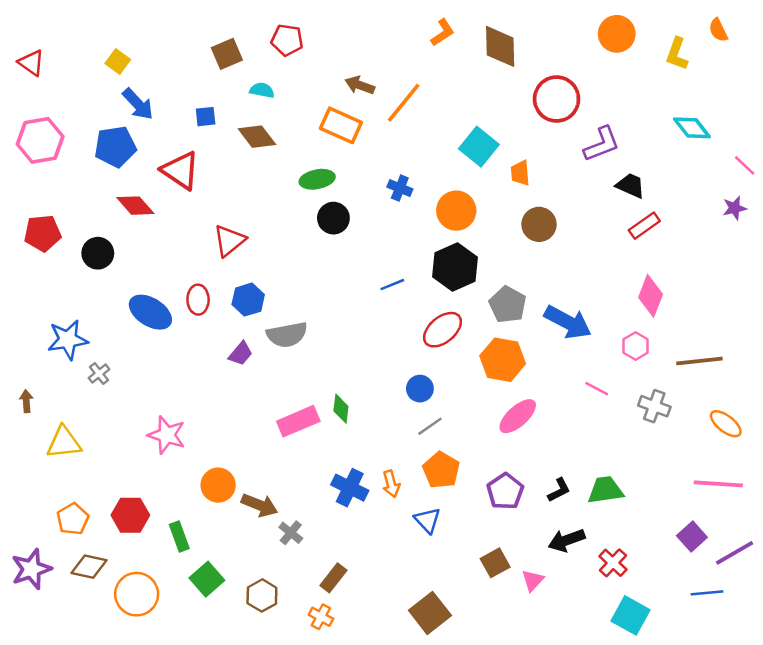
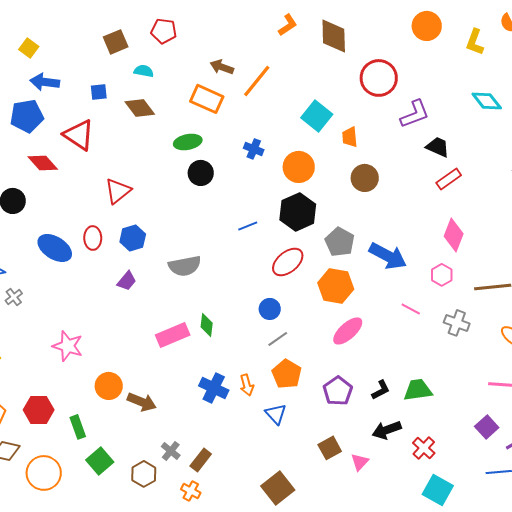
blue arrow: (138, 104) -> (45, 82), turned 140
gray semicircle: (287, 335) -> (185, 266), moved
gray cross: (291, 533) -> (171, 451), moved

